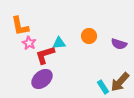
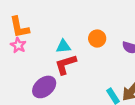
pink star: (29, 43) -> (18, 45), moved
red L-shape: (45, 55) -> (66, 64), moved

